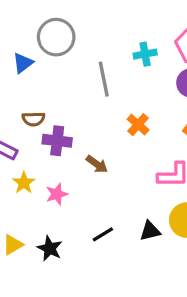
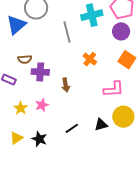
cyan cross: (145, 54) -> (92, 15), size x1.5
blue triangle: (23, 63) -> (16, 25), size x1.5
brown arrow: (97, 164) -> (66, 85), turned 48
yellow star: (24, 183) -> (21, 108), moved

